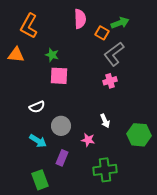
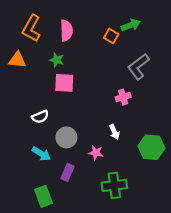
pink semicircle: (80, 19) -> (66, 31), moved
gray L-shape: (114, 54) -> (138, 67), moved
pink cross: (110, 81) -> (123, 97), moved

